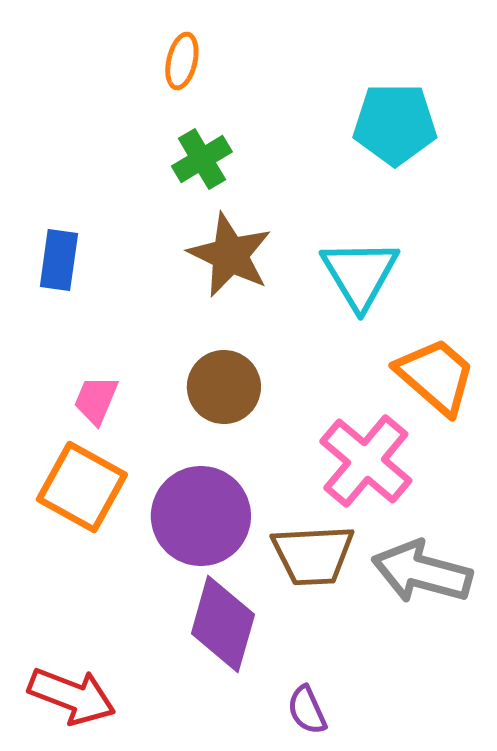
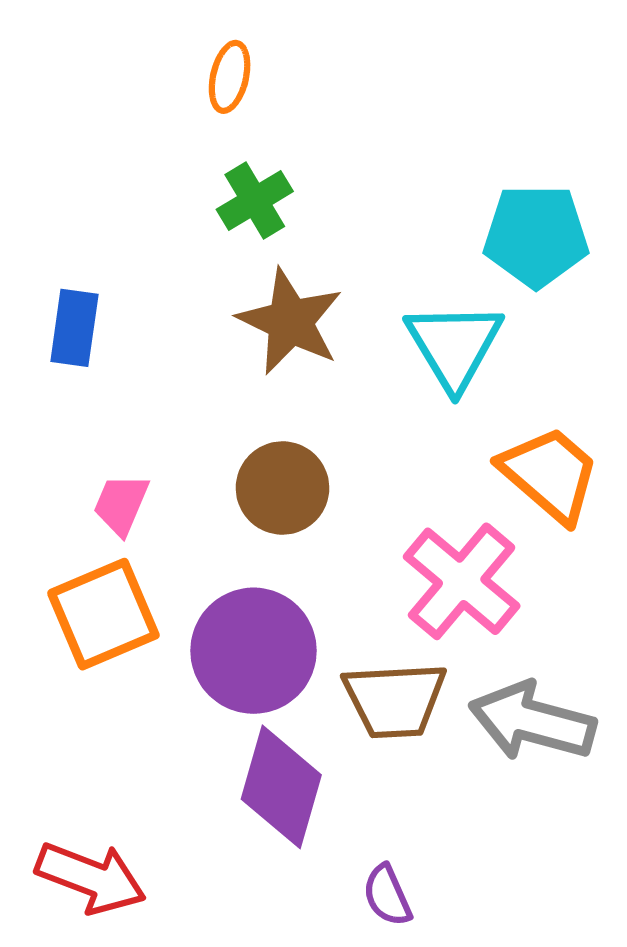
cyan pentagon: (395, 124) -> (536, 236), moved
orange square: (82, 487) -> (103, 614), turned 38

